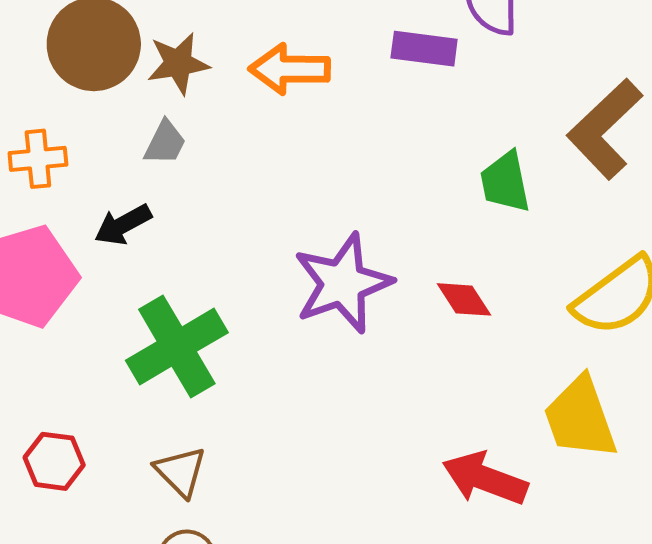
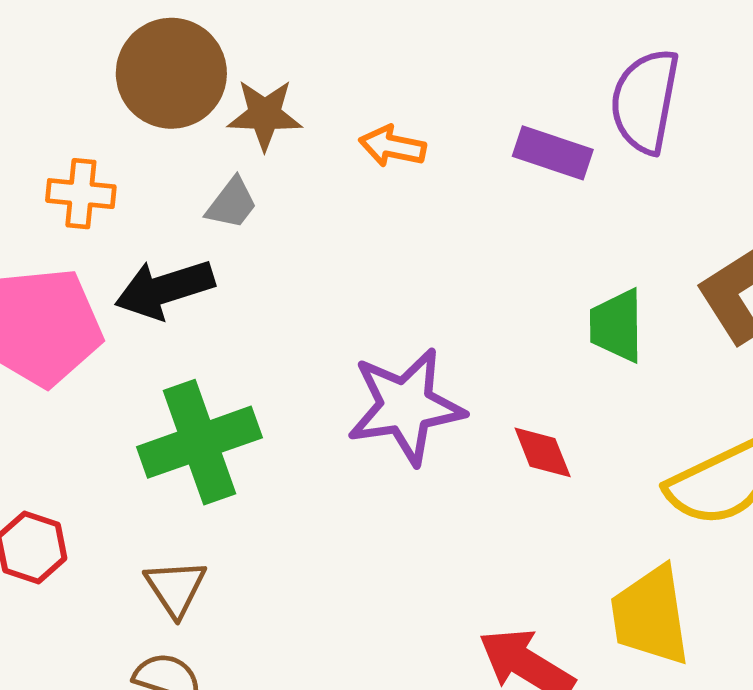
orange arrow: (290, 69) -> (392, 146), size x0.7
black arrow: (123, 225) -> (165, 289), size x1.4

